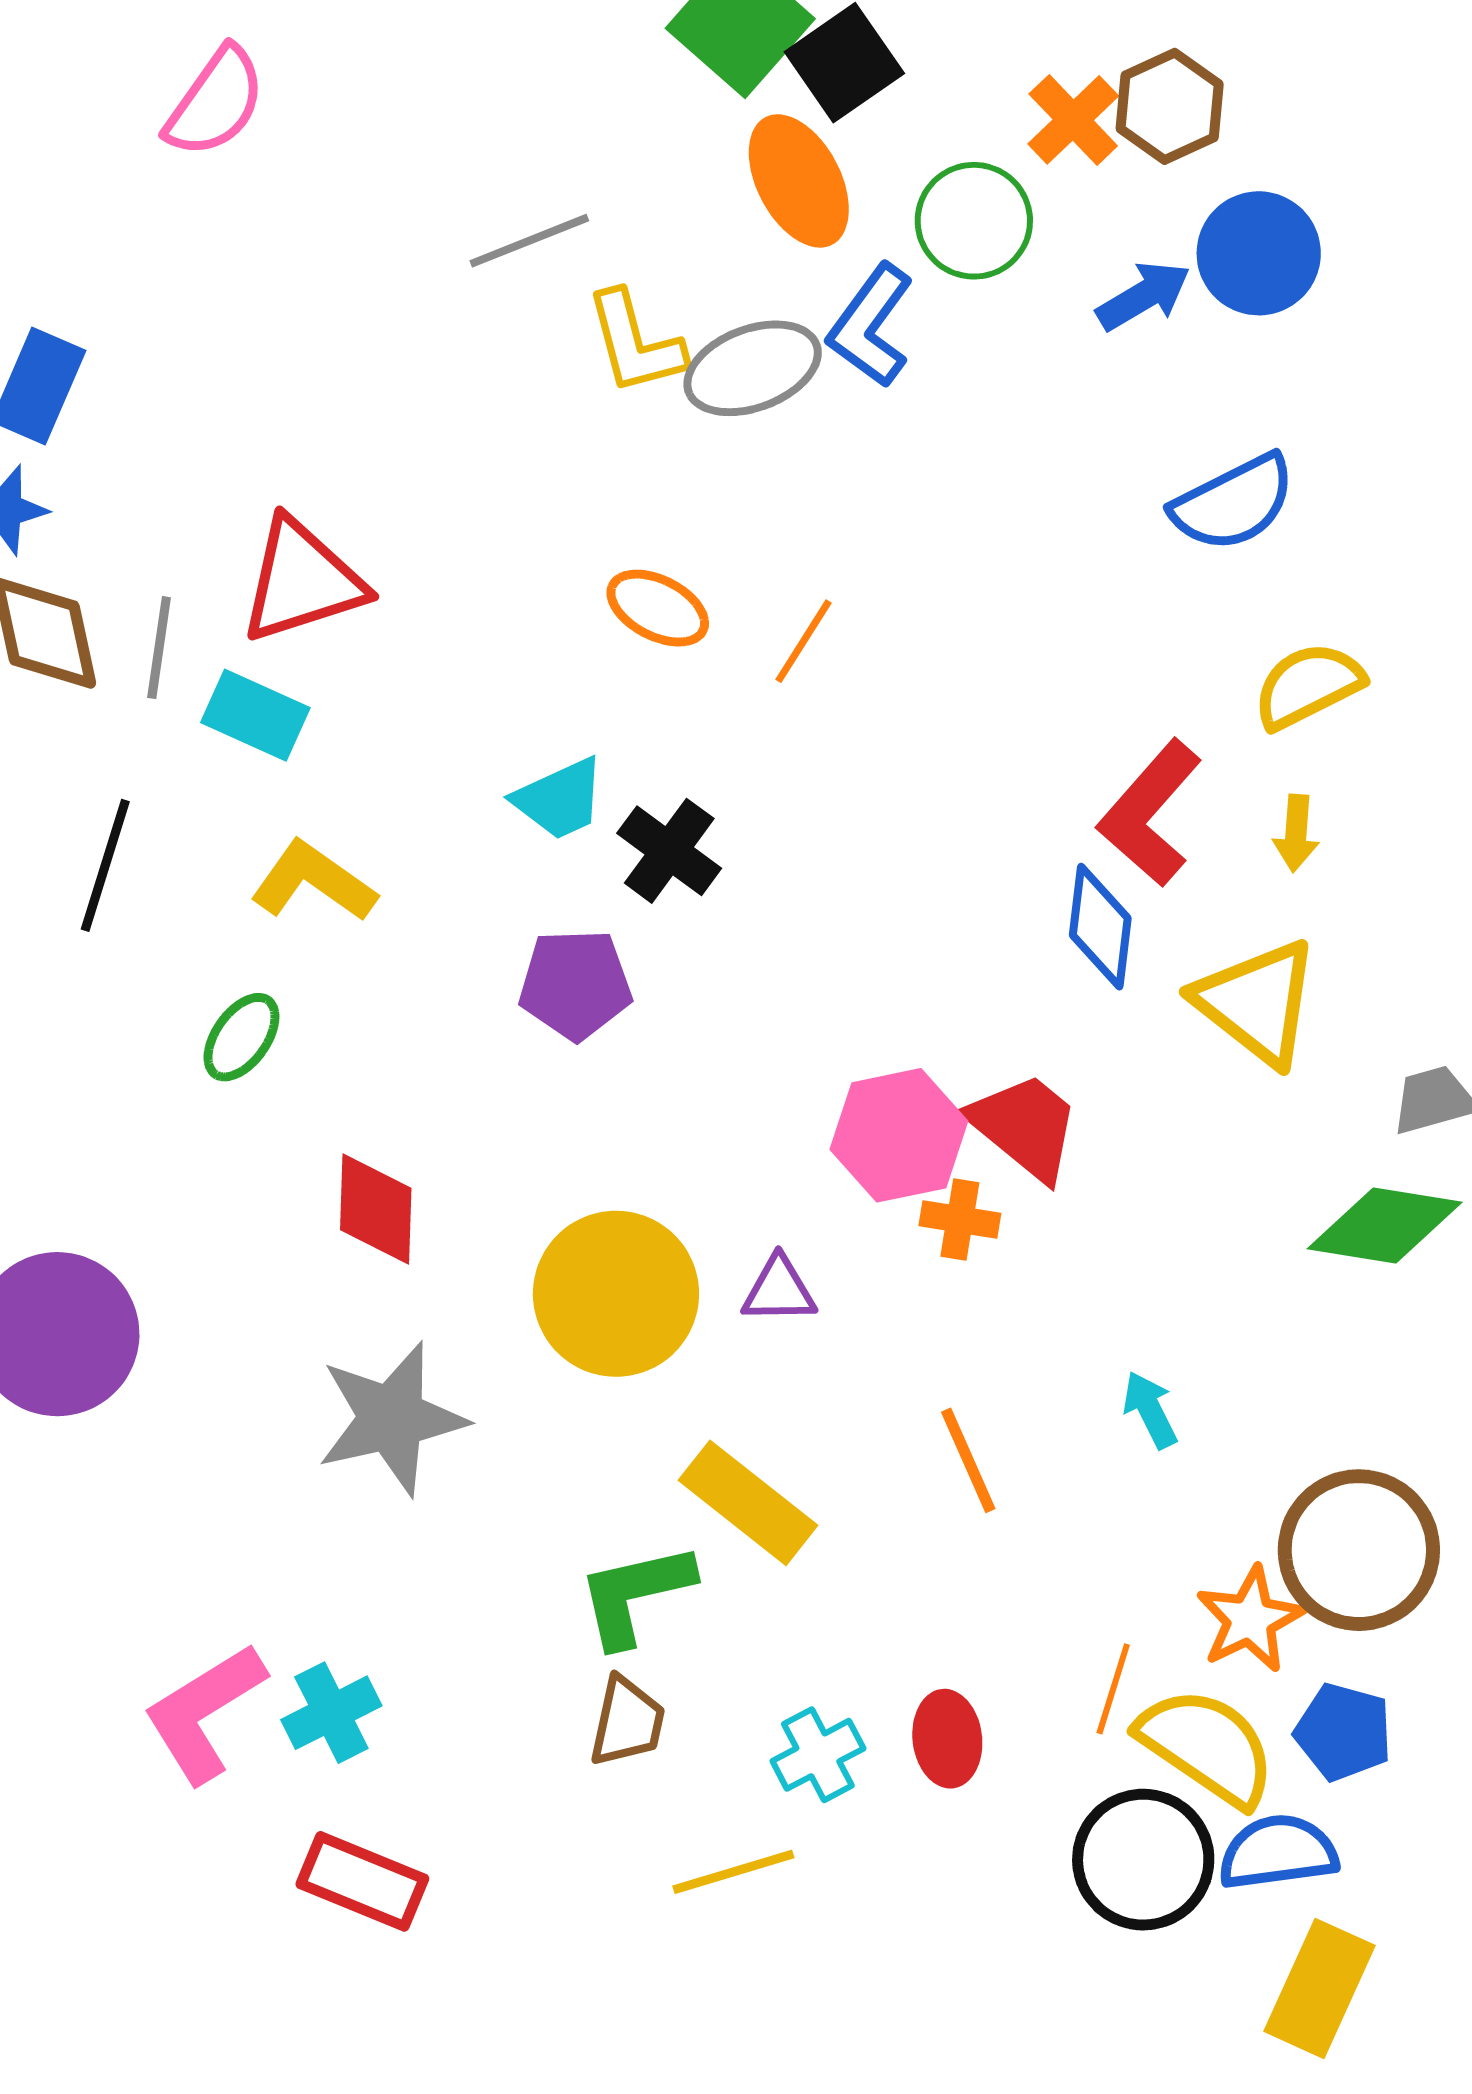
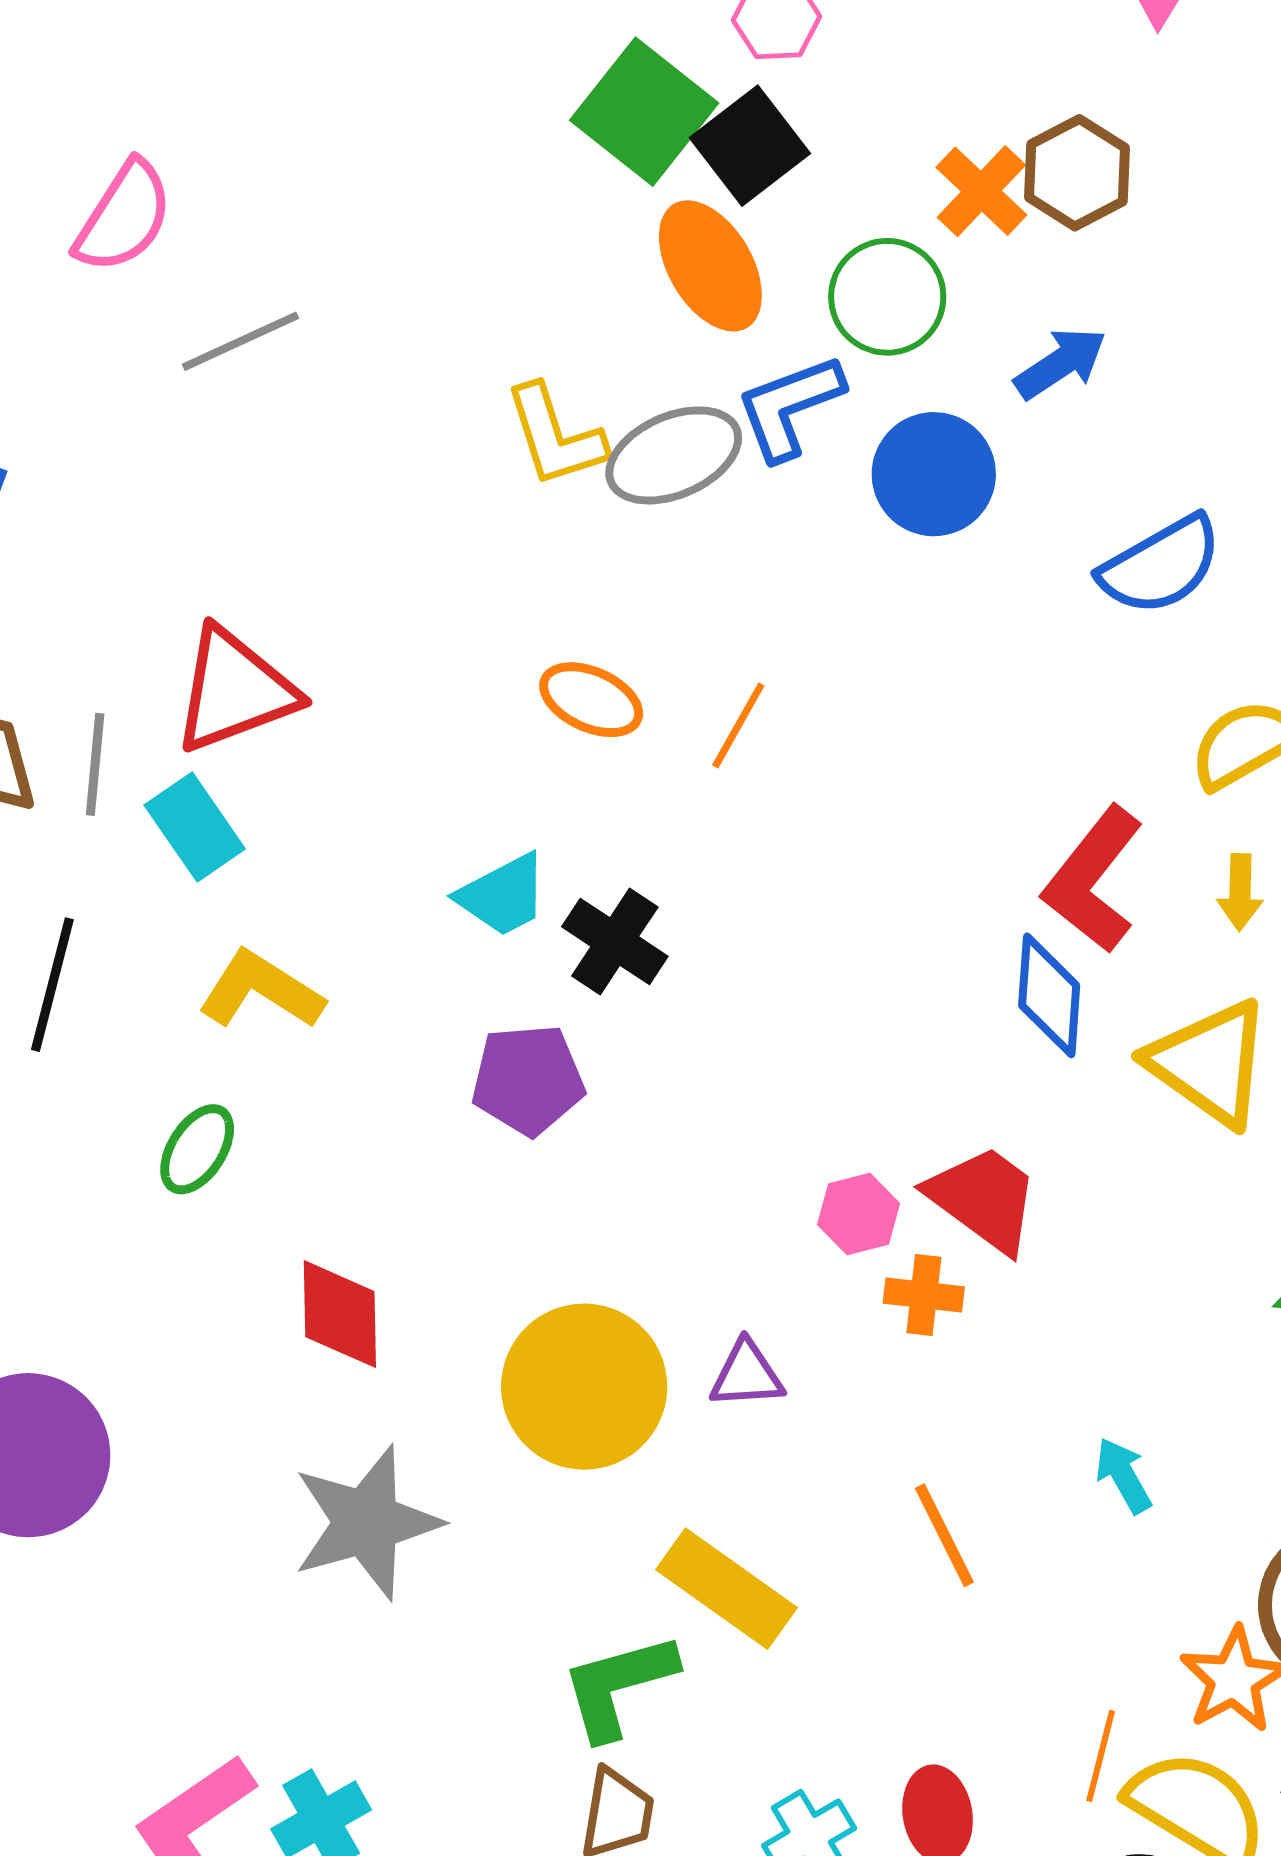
gray line: (529, 241) -> (240, 341), moved
blue circle: (1259, 253) -> (934, 474), moved
blue L-shape: (871, 326) -> (790, 407), turned 36
cyan rectangle: (255, 715) -> (195, 827), turned 34
pink hexagon: (899, 1135) -> (859, 1214), size x0.6

